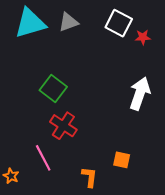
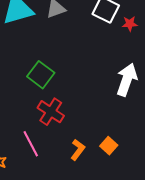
orange square: (122, 160) -> (109, 146), turned 30
orange L-shape: (89, 177) -> (78, 150), moved, turned 30

